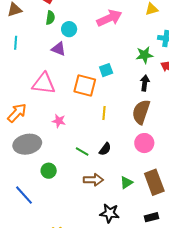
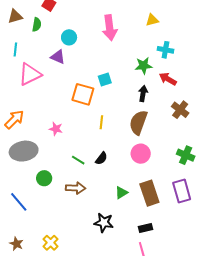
green semicircle: (50, 18) -> (37, 25), moved
pink arrow: (109, 18) -> (110, 28), turned 105
pink triangle: (44, 84) -> (30, 74), moved, turned -35
brown arrow: (93, 180) -> (76, 188), moved

